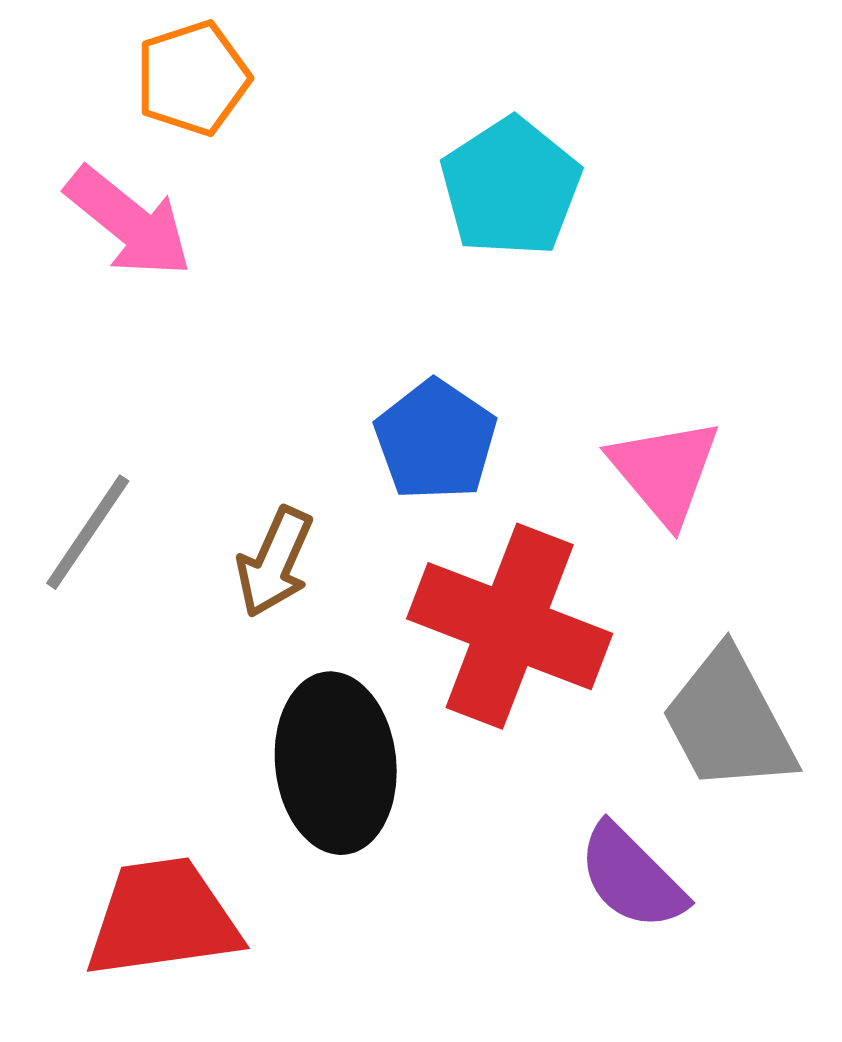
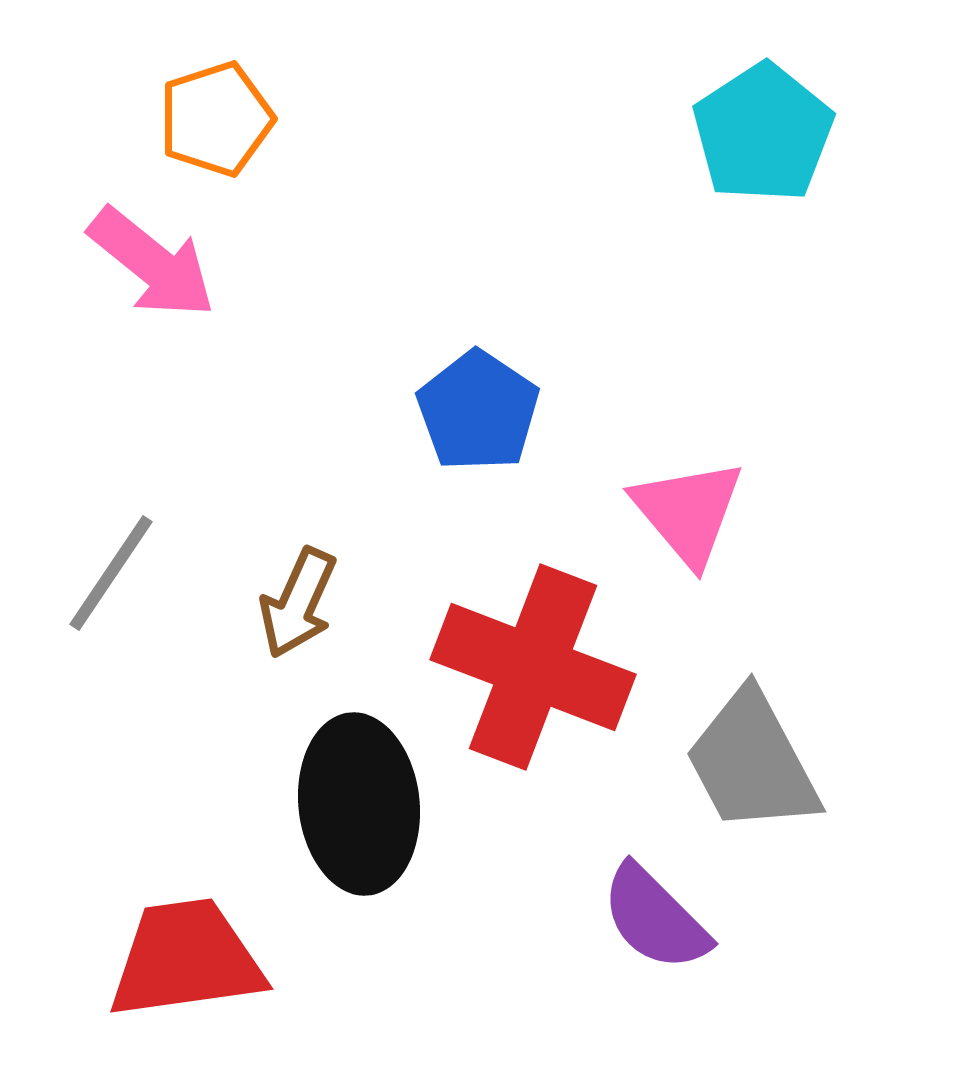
cyan pentagon: (511, 187) -> (763, 133), moved
blue pentagon: (436, 440) -> (478, 411), moved

